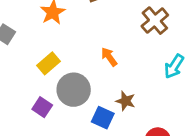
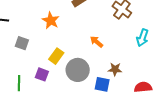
purple square: (42, 107) -> (42, 74), moved

